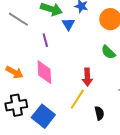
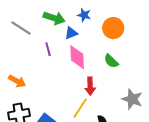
blue triangle: (68, 24) -> (71, 33), turned 40
pink diamond: (44, 72) -> (77, 57), moved

